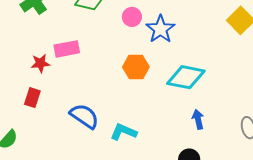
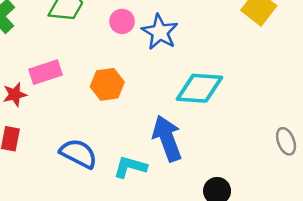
orange hexagon: (136, 67) -> (107, 84), moved
blue arrow: (198, 119) -> (167, 138), moved, size x1.8

